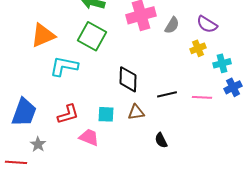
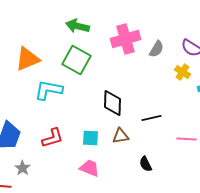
yellow cross: (198, 48) -> (183, 72), turned -35
pink line: (202, 97) -> (187, 139), moved
pink trapezoid: (89, 137) -> (90, 168), moved

